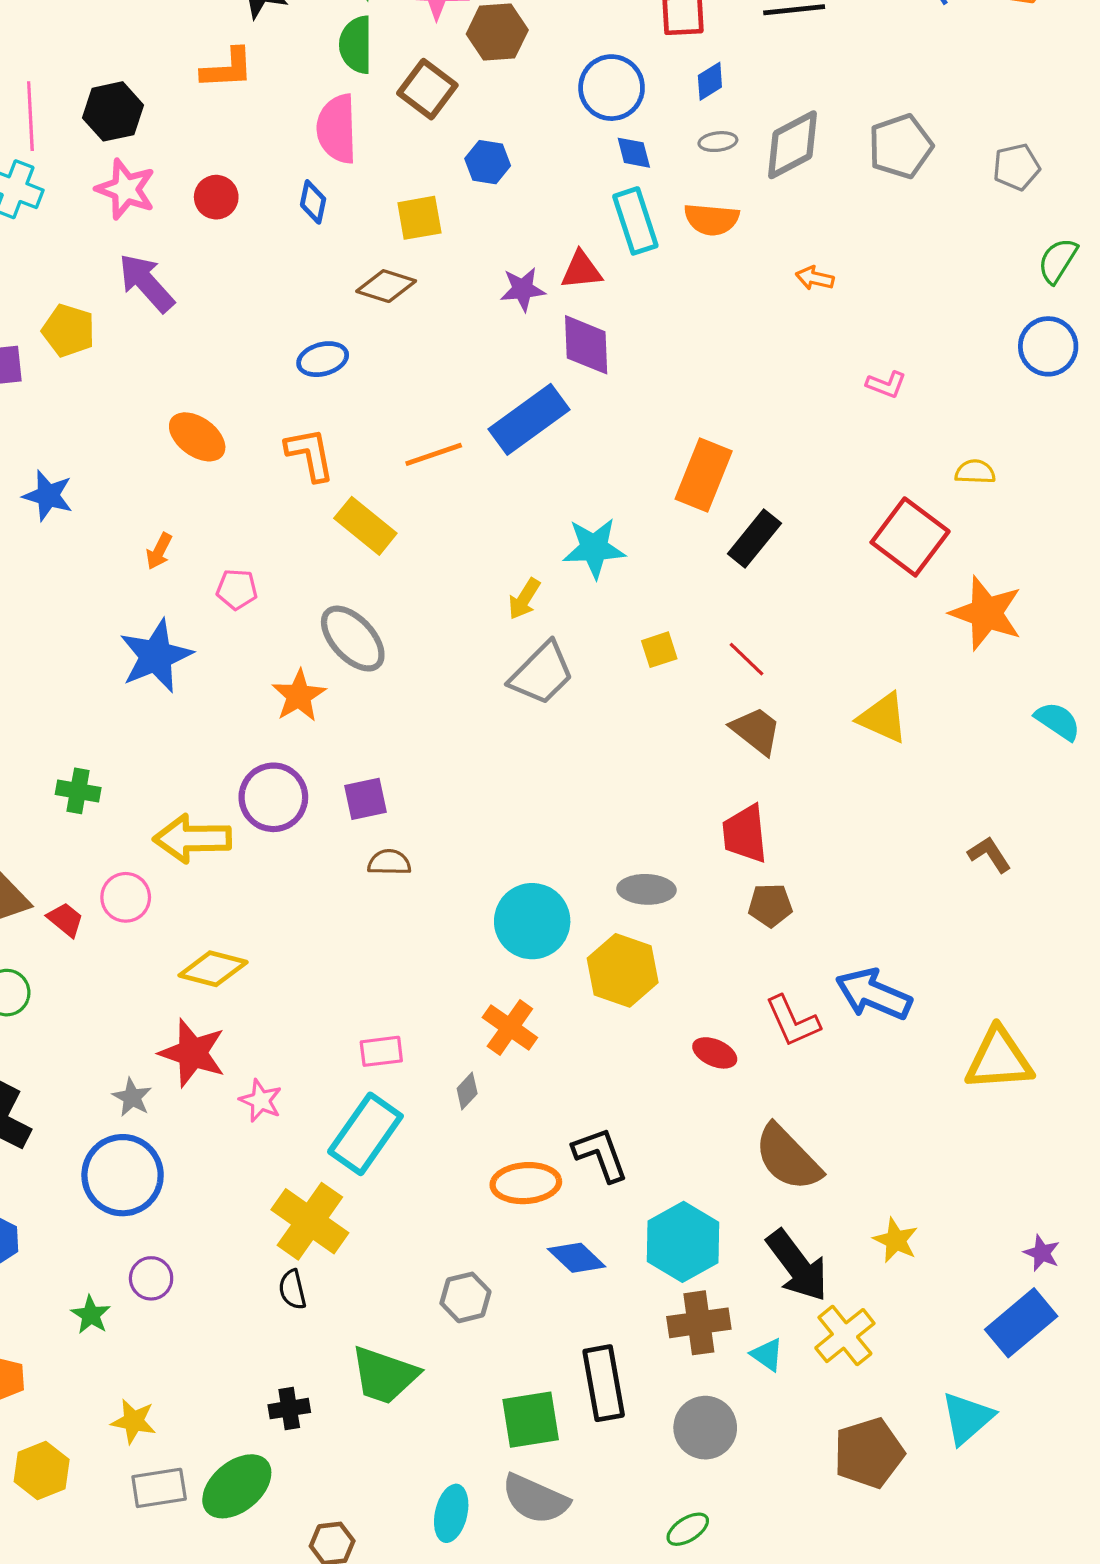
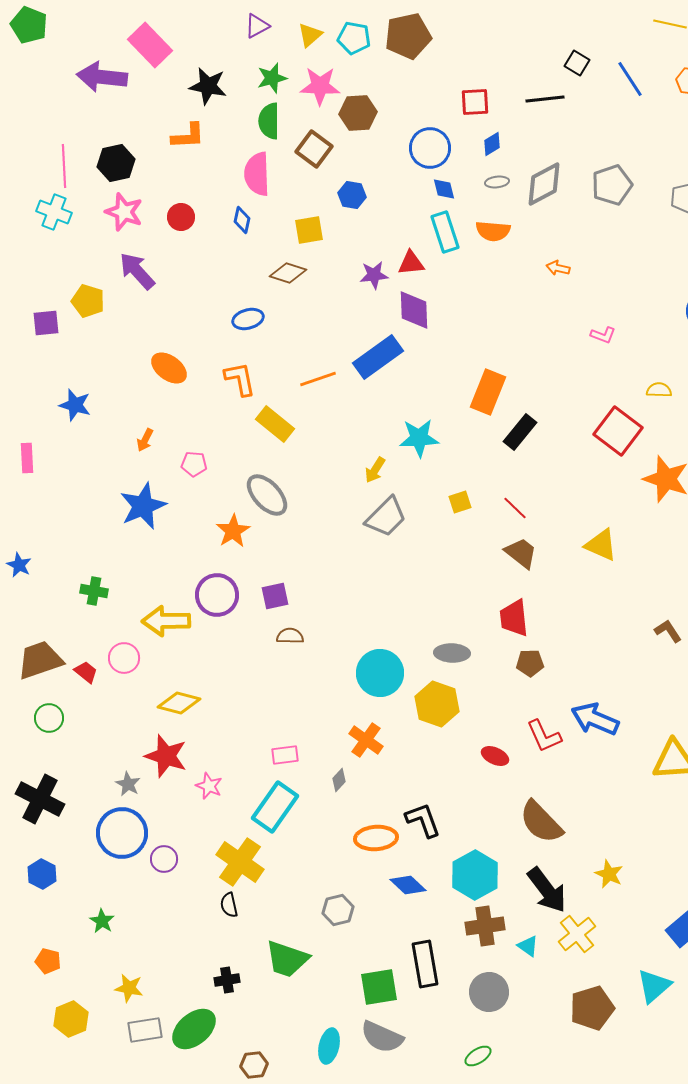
purple circle: (151, 1278) -> (164, 859), moved

